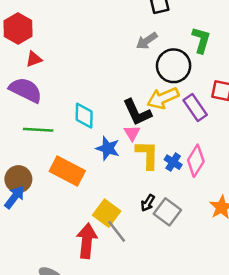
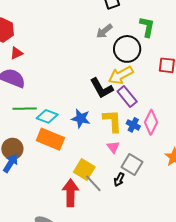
purple rectangle: (195, 108) -> (127, 96), moved
cyan diamond: (84, 116) -> (47, 116), moved, turned -65
pink triangle: (132, 133) -> (113, 147), moved
black arrow: (148, 203) -> (119, 180), moved

